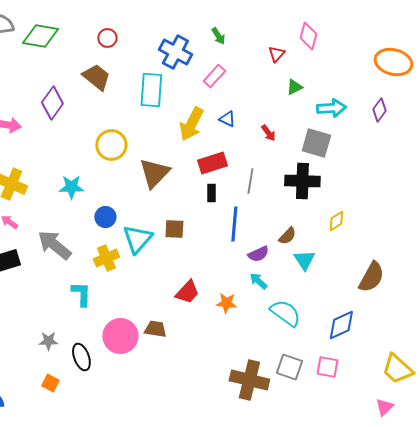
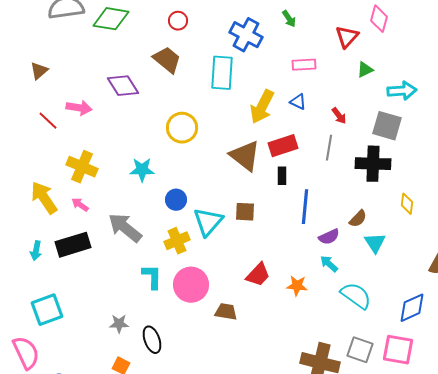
red triangle: (276, 54) -> (347, 37), size x1.4
pink rectangle: (214, 76) -> (304, 65), moved, turned 45
purple diamond: (52, 103) -> (123, 86), turned -68
brown triangle: (154, 173) -> (245, 156), moved, turned -36
gray line: (250, 181) -> (329, 148), moved
yellow diamond: (336, 221) -> (407, 204), turned -50
pink circle: (120, 336) -> (191, 285), moved
pink square: (327, 367) -> (398, 350), size x1.4

